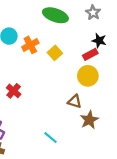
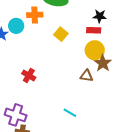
orange cross: (30, 45) -> (35, 15), moved, turned 35
red rectangle: (90, 54) -> (94, 30), turned 40
brown star: (89, 120) -> (103, 63), moved

